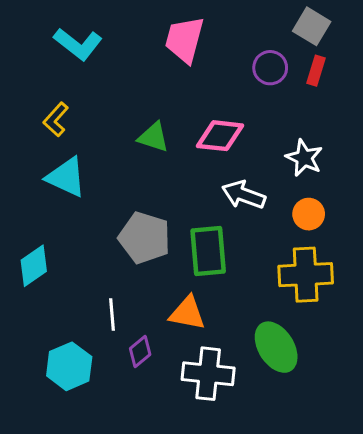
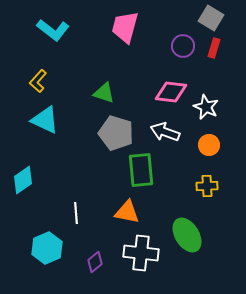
pink diamond: (220, 136) -> (171, 92), moved
gray pentagon: (145, 238) -> (116, 133), moved
yellow cross: (306, 275) -> (207, 186), size x0.6
purple diamond: (140, 352) -> (95, 262), moved

